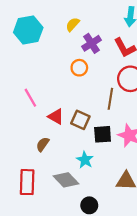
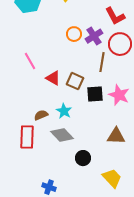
purple cross: (92, 43) -> (94, 36), moved
brown semicircle: (43, 144) -> (41, 115), moved, turned 32
cyan star: (85, 160) -> (64, 111), moved

